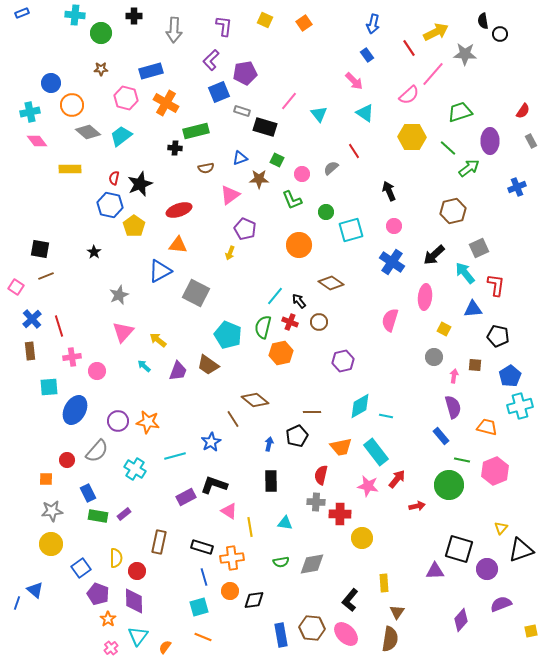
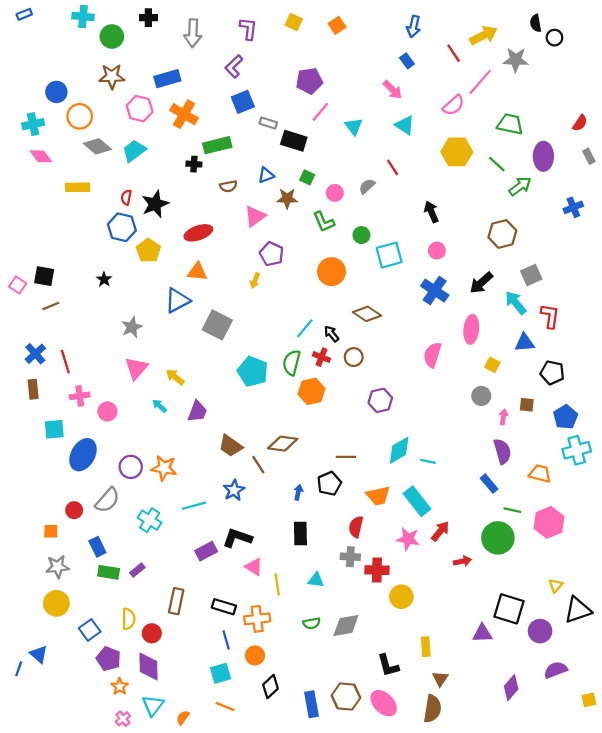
brown star: (101, 69) -> (112, 76), size x1.6
purple pentagon: (245, 73) -> (309, 81), moved
green trapezoid: (460, 112) -> (510, 124), turned 30
pink square: (16, 287) -> (18, 285), moved
brown trapezoid: (208, 365) -> (231, 446), moved
brown diamond: (255, 400) -> (283, 444), turned -32
black diamond: (254, 600) -> (270, 687), moved, turned -35
black L-shape: (350, 600) -> (388, 665), turned -55

